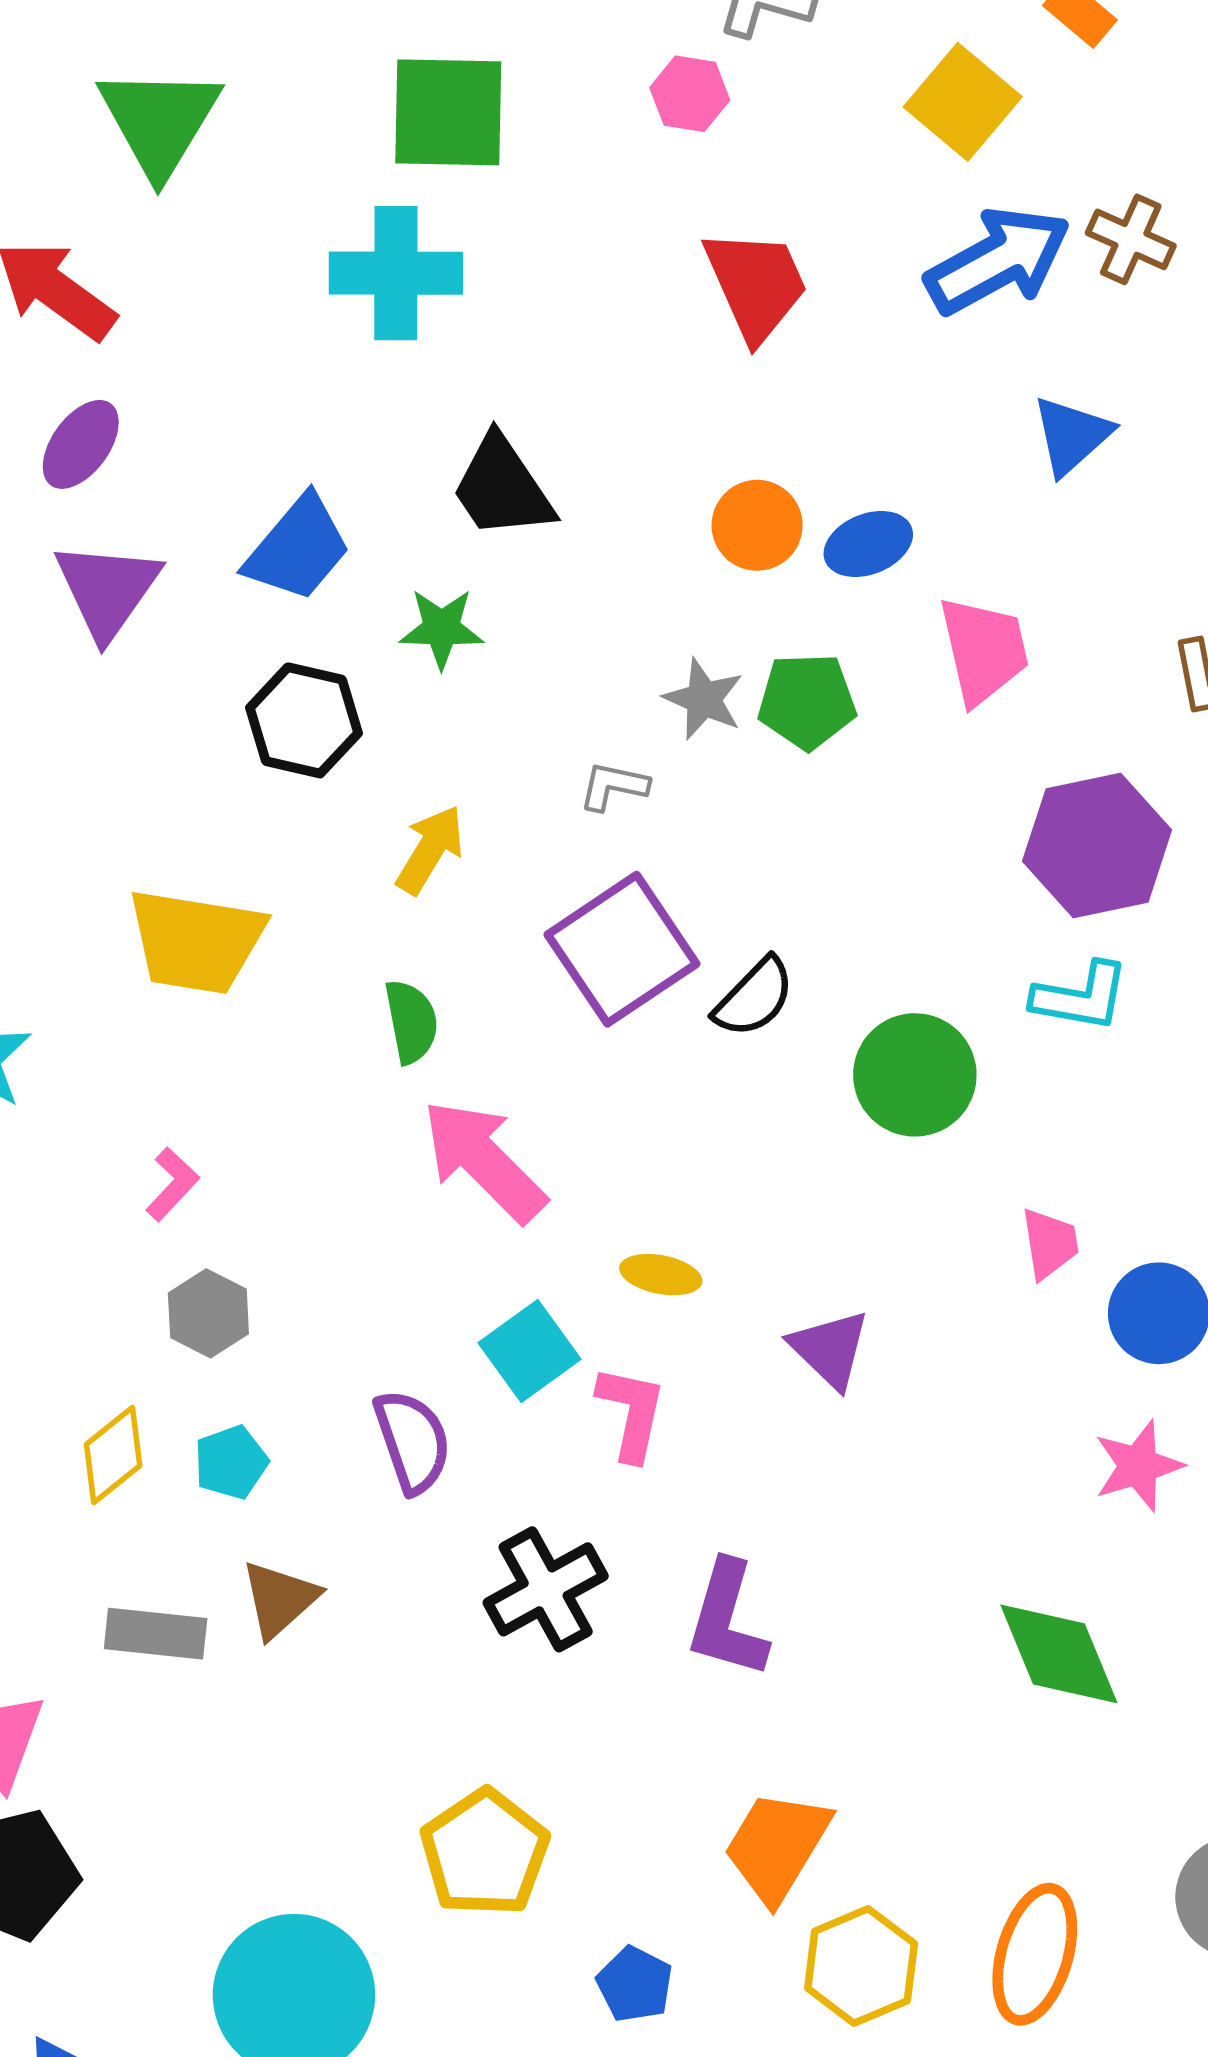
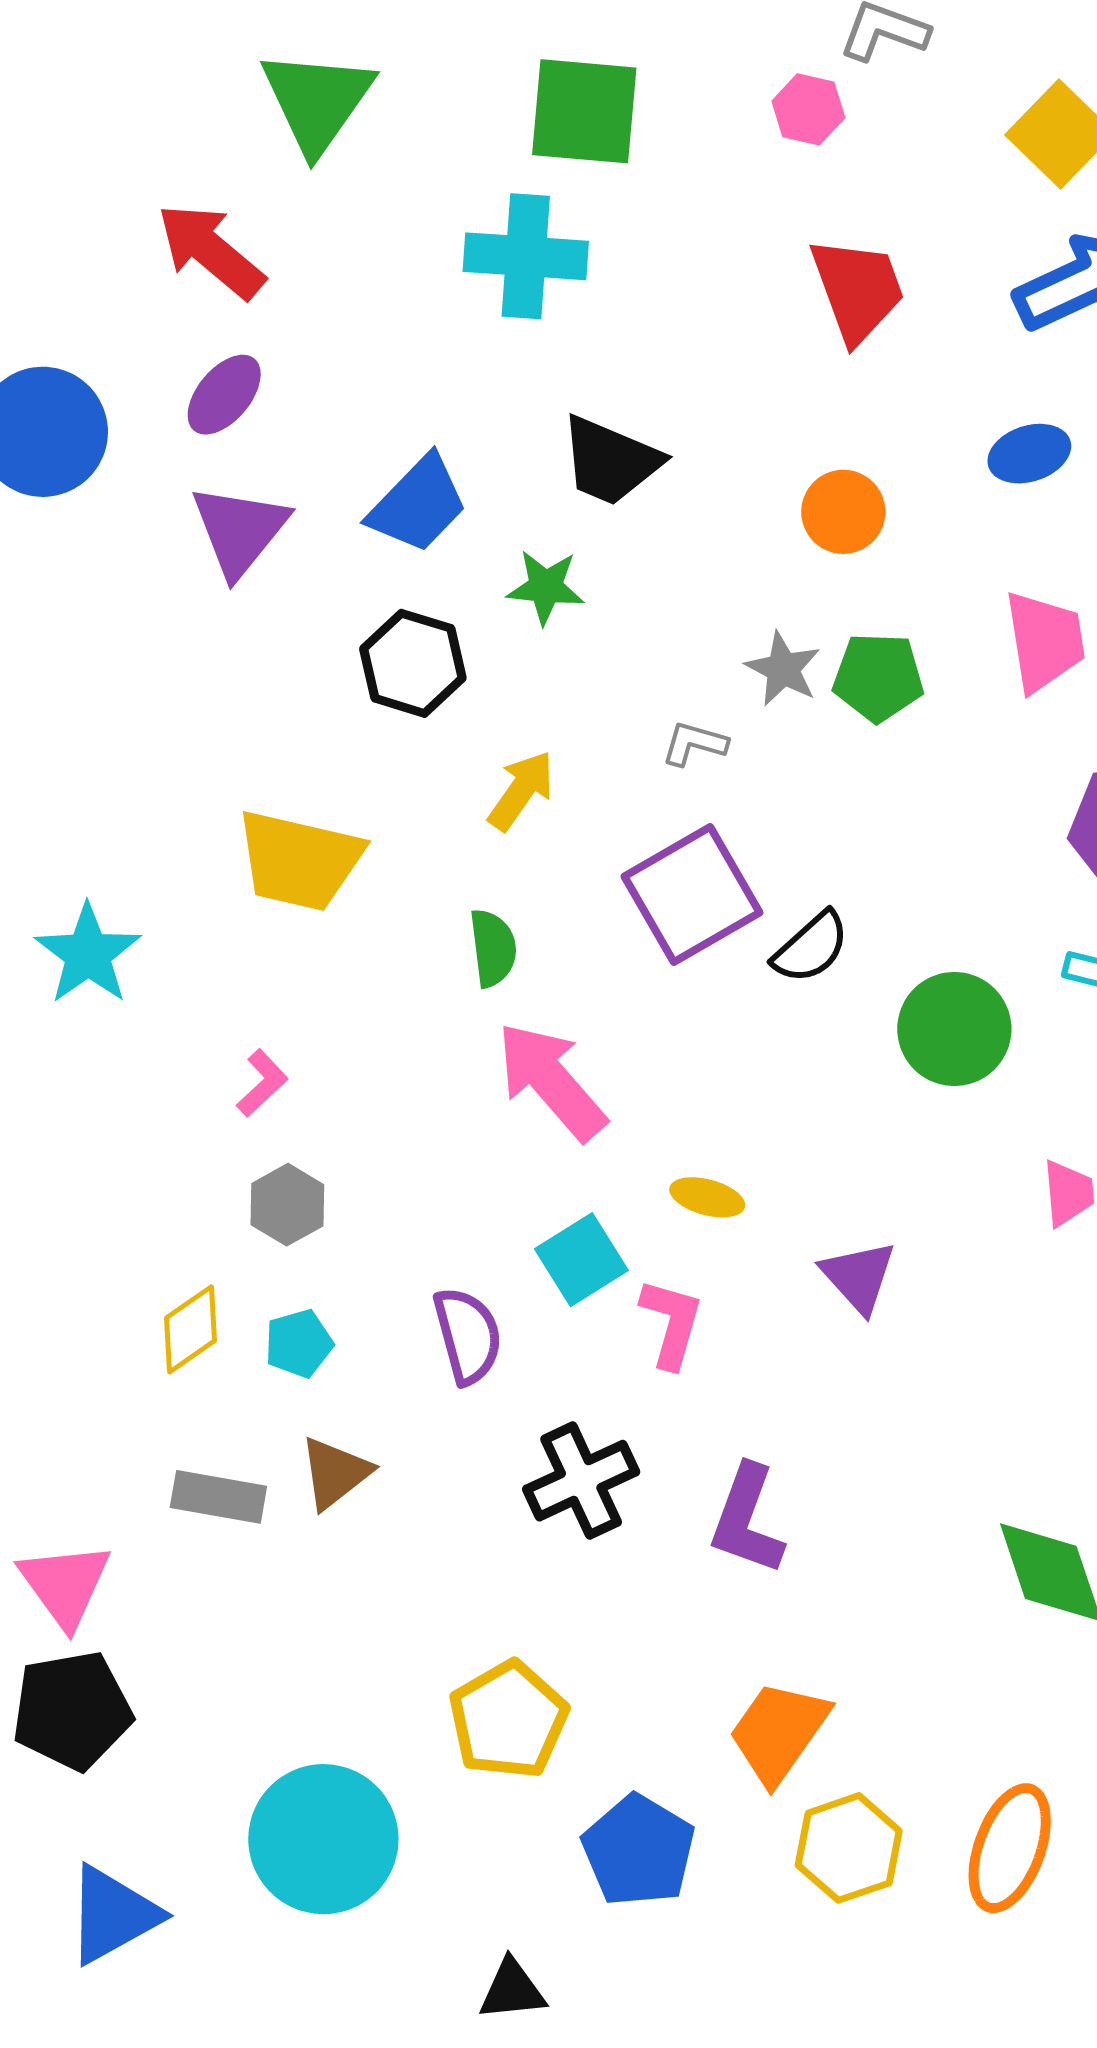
black trapezoid: (502, 488) -> (610, 461), turned -37
blue ellipse: (868, 544) -> (1029, 454), moved
blue pentagon: (635, 1984) -> (639, 1851), size x1.6

